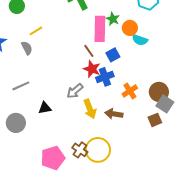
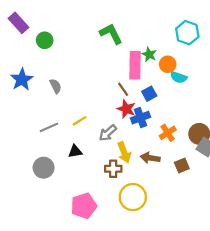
yellow line: (36, 31) -> (79, 121), moved
brown square: (155, 120) -> (182, 165), moved
brown cross: (80, 150) -> (113, 169), moved, turned -35

